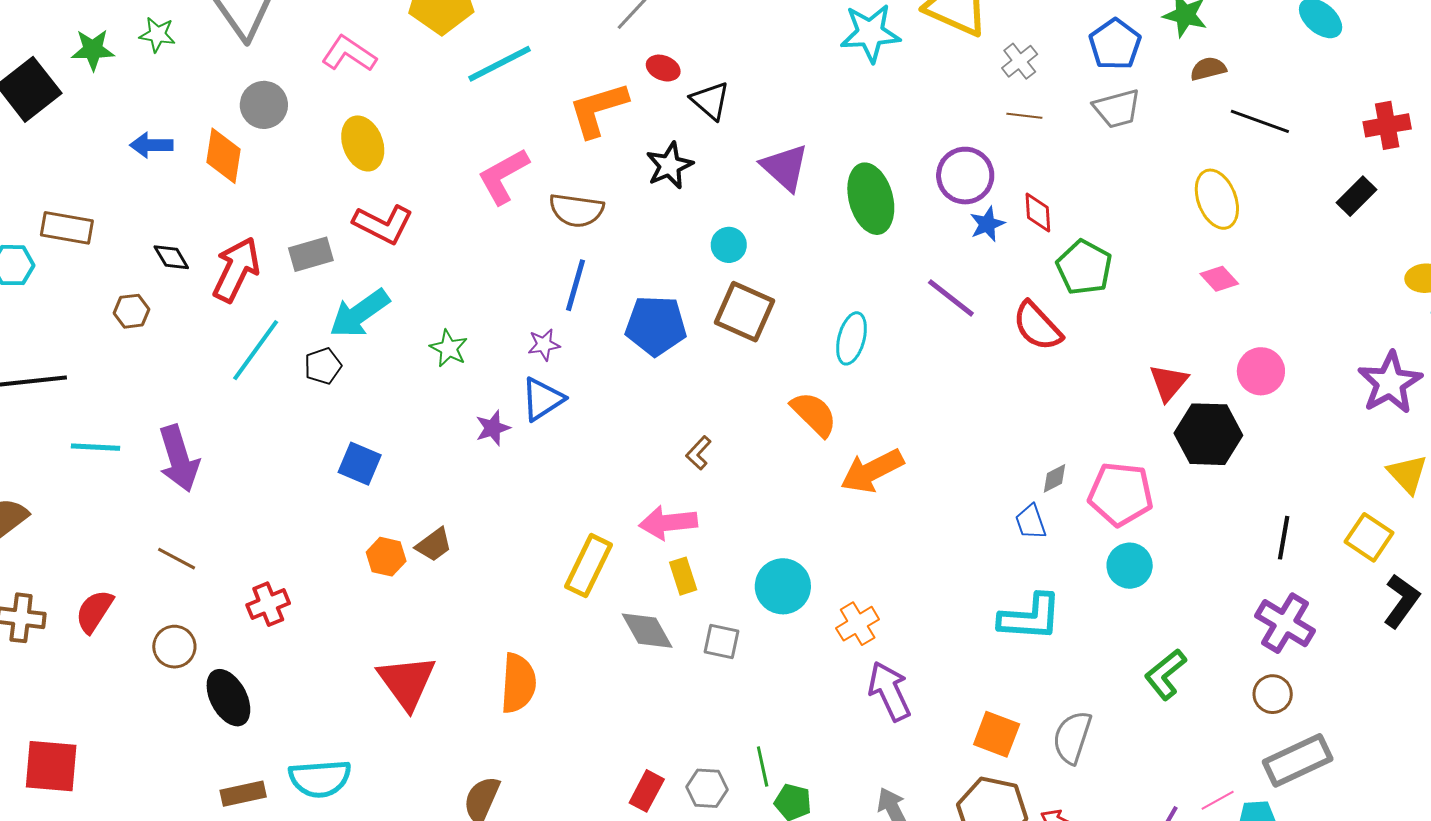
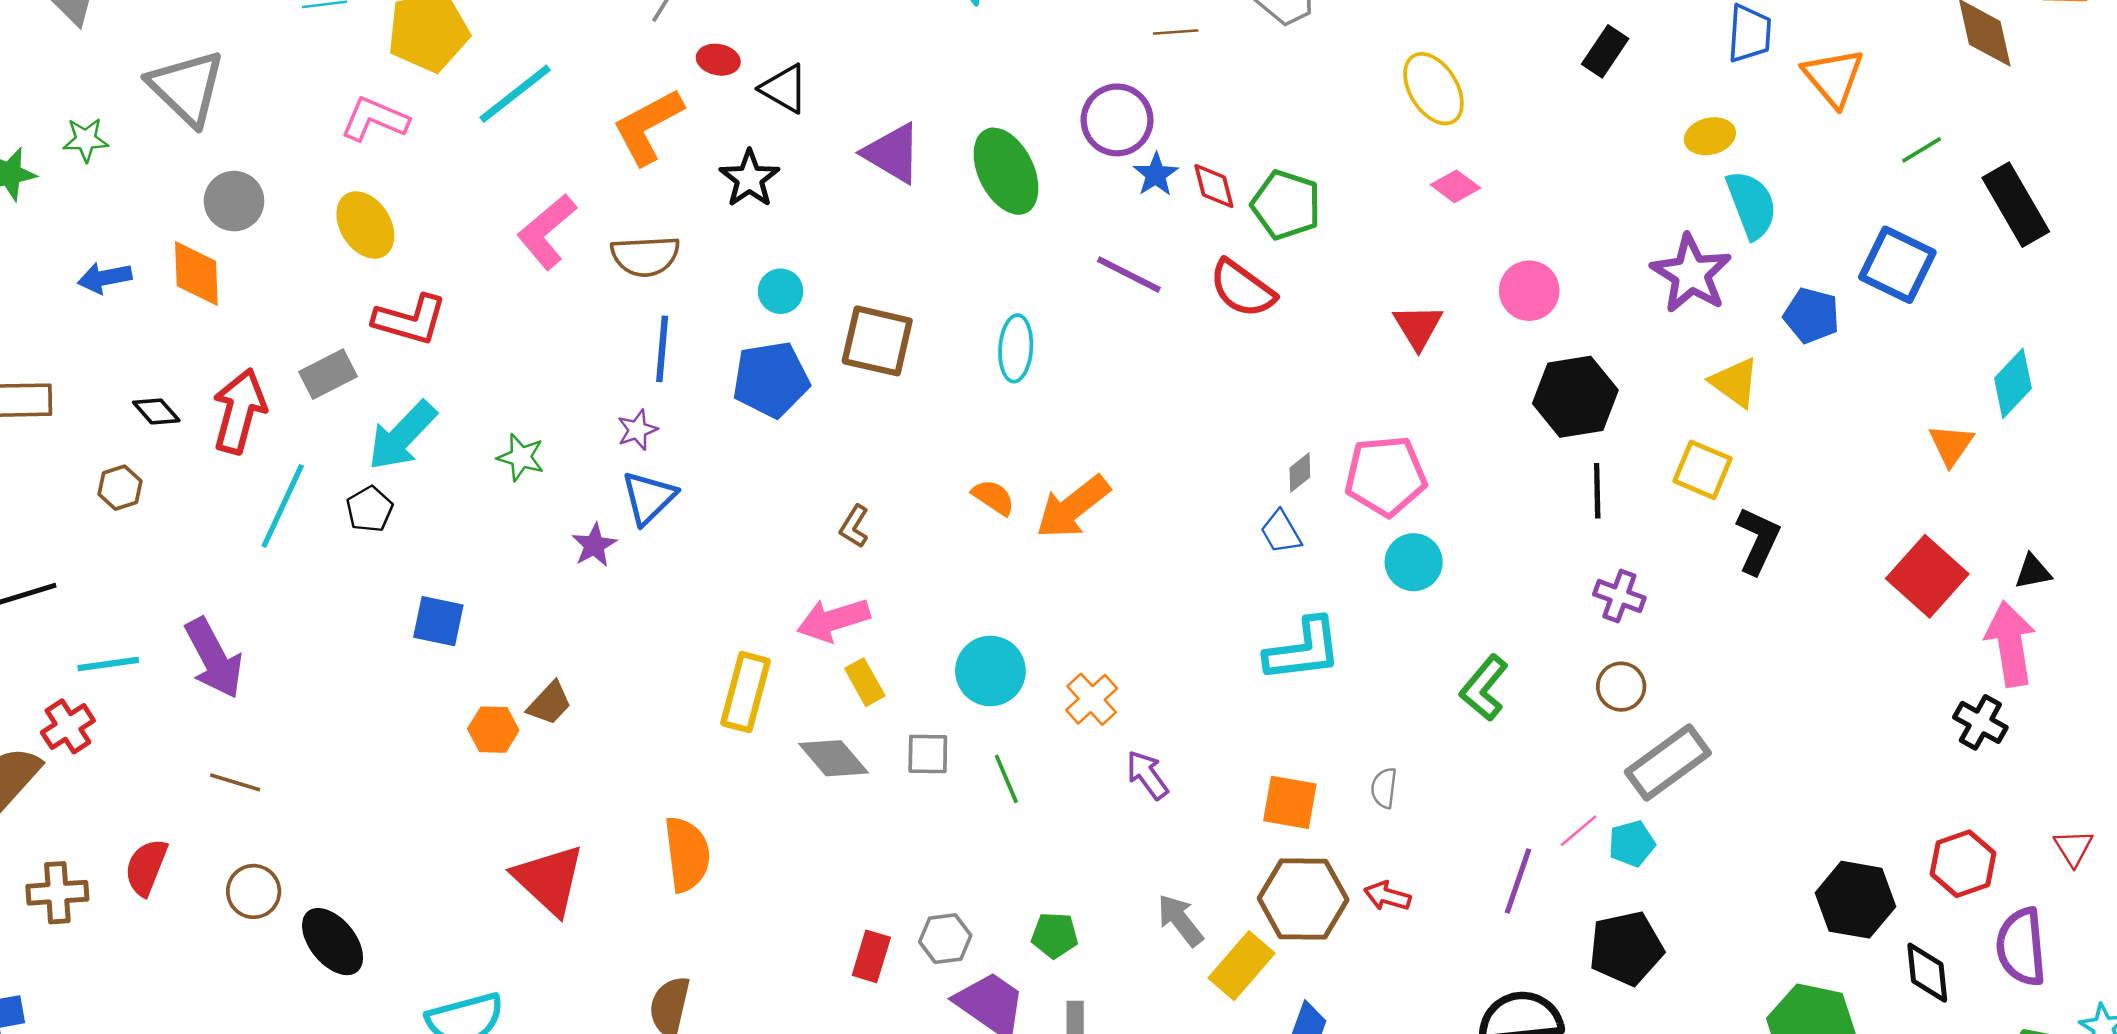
pink L-shape: (349, 54) -> (375, 119), moved
red diamond: (1038, 213) -> (1214, 186), moved
cyan circle: (729, 245) -> (781, 291), moved
orange semicircle: (814, 414) -> (993, 497), moved, size x0.7
black hexagon: (1208, 434) -> (1575, 397), moved
red cross: (268, 604) -> (68, 726), moved
purple cross: (1285, 623) -> (1619, 596), size x0.7
purple arrow: (889, 691) -> (1147, 775), size x0.7
gray semicircle: (1072, 737) -> (1384, 788), size x0.6
green line: (763, 766) -> (1006, 779), moved

